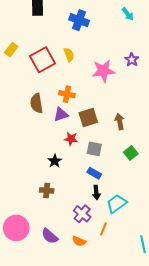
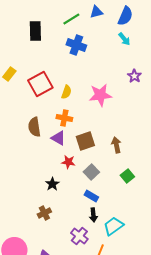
yellow semicircle: (69, 55) -> (66, 92), moved, turned 40
purple star: (132, 60) -> (134, 76), moved
purple triangle: (61, 114) -> (58, 138), turned 49
gray square: (94, 149) -> (91, 172), turned 35
brown cross: (47, 190) -> (44, 213), turned -32

